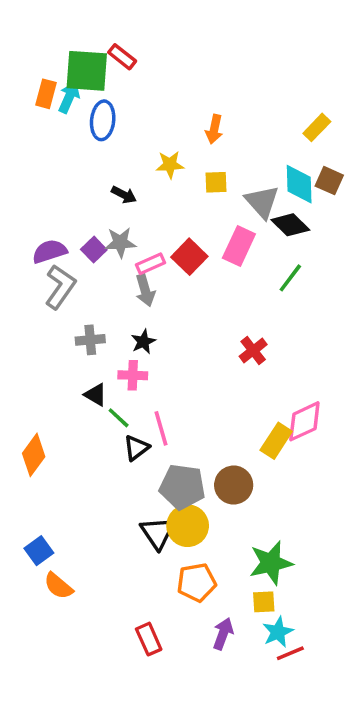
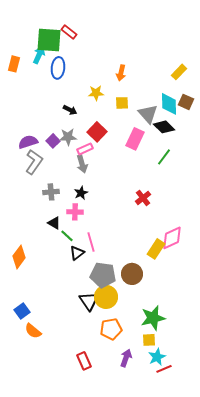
orange rectangle: (46, 94) -> (14, 64), moved
red square: (189, 257) -> (97, 132), moved

